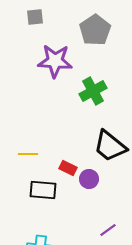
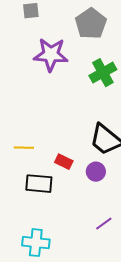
green cross: (93, 91) -> (103, 73), moved
purple circle: (89, 179) -> (96, 172), moved

